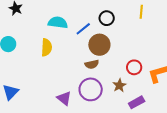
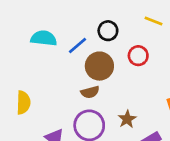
yellow line: (141, 12) -> (153, 21), turned -72
yellow semicircle: (47, 47) -> (23, 103), moved
red circle: (134, 67) -> (138, 56), moved

